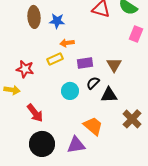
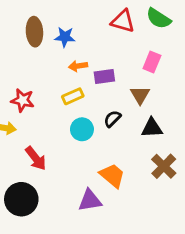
pink rectangle: (136, 34) -> (152, 62), moved
yellow rectangle: (55, 59) -> (73, 96), moved
purple rectangle: (85, 63) -> (104, 77), moved
black triangle: (109, 95) -> (152, 128), moved
black circle: (42, 144) -> (21, 199), moved

